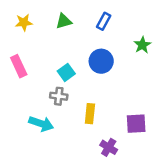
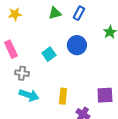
green triangle: (64, 21) -> (55, 13), moved
gray cross: (59, 96) -> (22, 73), moved
yellow rectangle: (90, 114) -> (63, 96), moved

